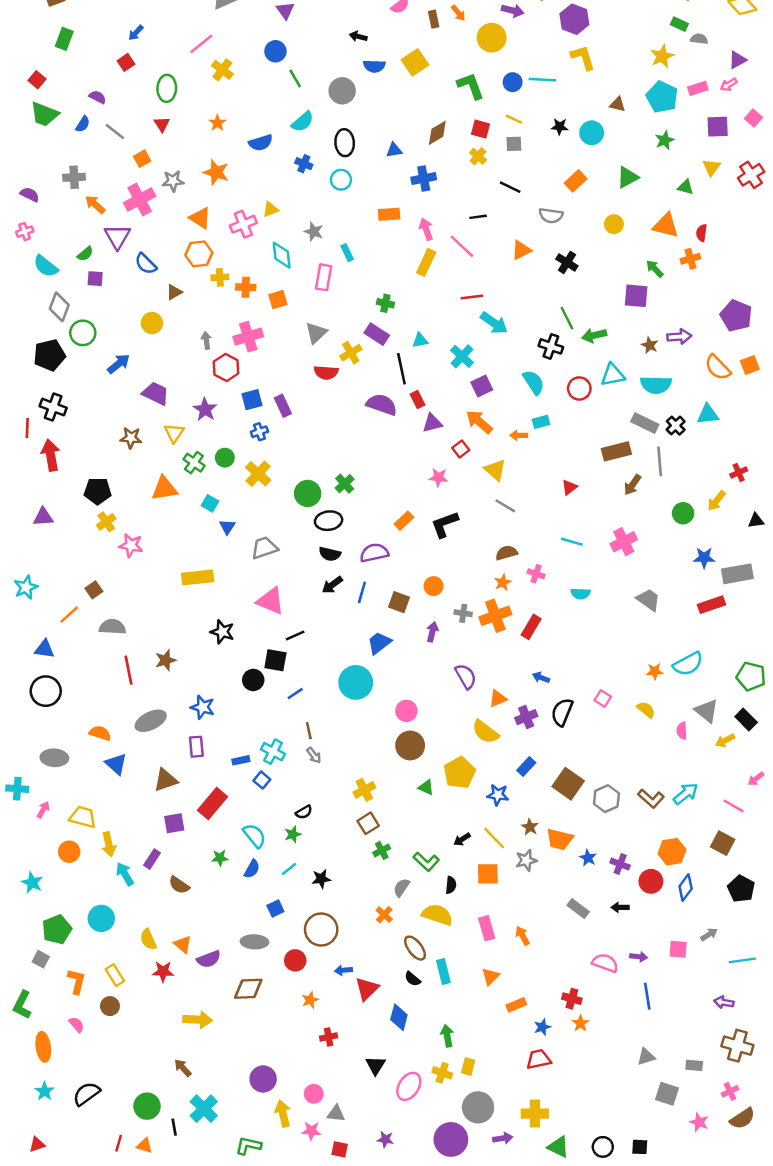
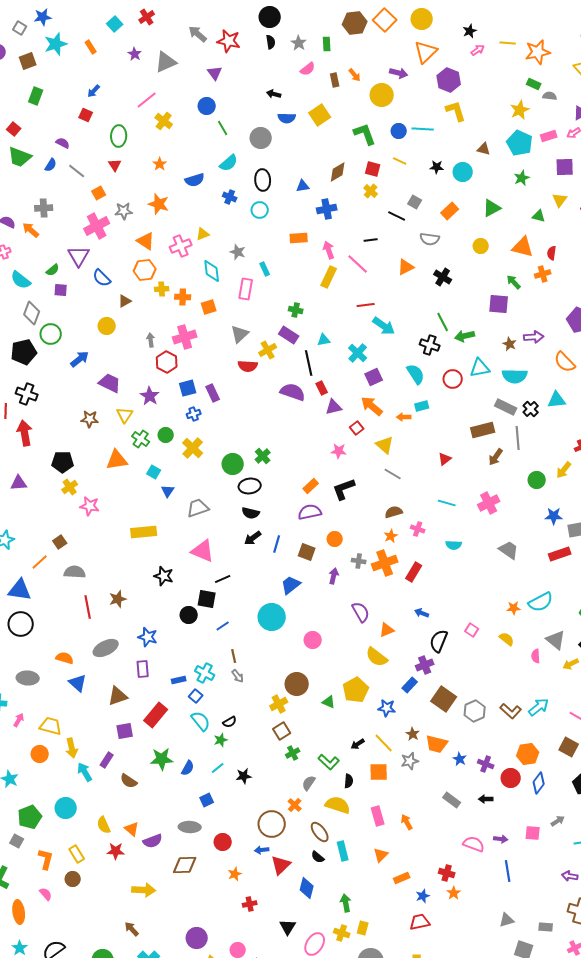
red square: (126, 62) -> (86, 115), turned -32
gray square: (514, 144) -> (415, 202), moved, turned 32
orange arrow: (95, 204) -> (31, 230), moved
purple semicircle: (374, 553) -> (310, 512), moved
blue triangle: (44, 649) -> (20, 590), size x1.4
purple cross: (526, 717) -> (425, 665), moved
brown circle: (410, 745) -> (297, 684), moved
cyan semicircle: (254, 836) -> (201, 721), moved
green star: (220, 858) -> (162, 759), size x1.6
brown circle: (321, 929) -> (272, 824), moved

